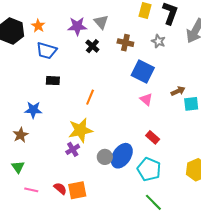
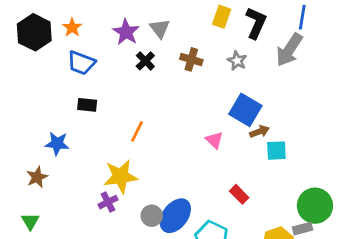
purple star: (77, 26) -> (126, 32), turned 30
blue square: (143, 71) -> (245, 110), moved
red rectangle: (153, 137) -> (239, 194), moved

